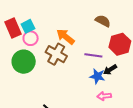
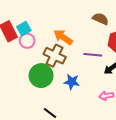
green circle: (24, 62) -> (41, 76), moved
blue star: (97, 76) -> (72, 82), moved

